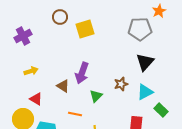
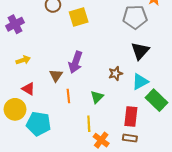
brown triangle: (63, 86) -> (56, 75), turned 32
green triangle: (96, 96) -> (97, 97), moved
green rectangle: (161, 110) -> (157, 100), size x1.5
orange line: (75, 114) -> (68, 96), moved, turned 72

